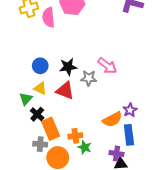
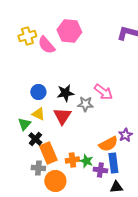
pink semicircle: (48, 17) -> (46, 45), turned -36
red triangle: (65, 91) -> (62, 116), turned 42
blue rectangle: (129, 135) -> (113, 163), moved
green star: (85, 147) -> (86, 161), moved
purple cross: (117, 153) -> (100, 170), moved

